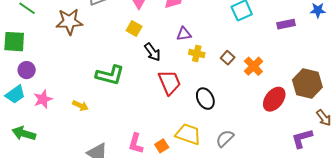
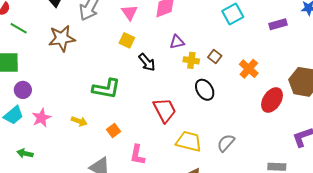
brown square: (228, 58) -> (215, 57), moved
red trapezoid: (170, 82) -> (165, 110), moved
black ellipse: (205, 99) -> (205, 90), moved
green arrow: (24, 133) -> (25, 153), size x0.7
orange square: (162, 146) -> (114, 130), moved

